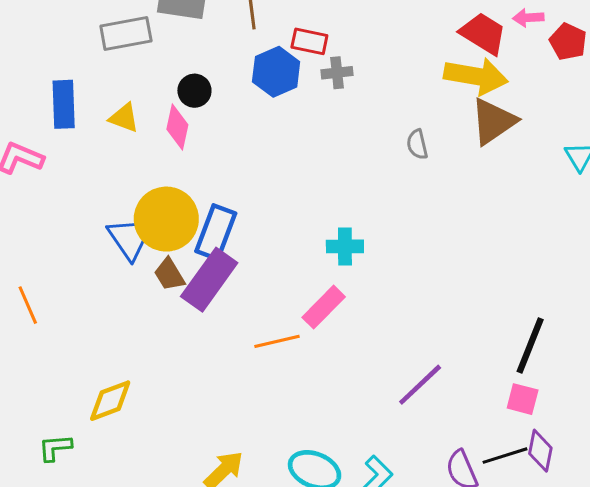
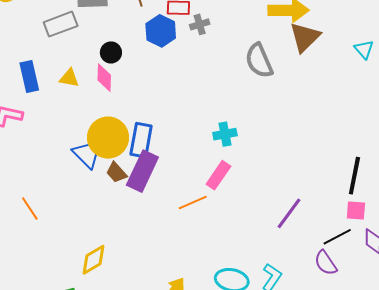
gray semicircle: (417, 144) -> (259, 61), size x1.8
black line: (505, 456) -> (337, 237), moved

